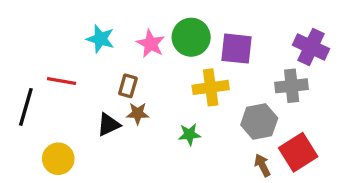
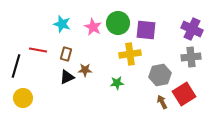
brown rectangle: (128, 86) -> (66, 54), moved
gray cross: (292, 86) -> (191, 57), moved
yellow circle: (58, 159) -> (23, 98), moved

